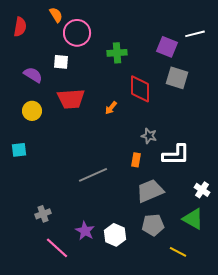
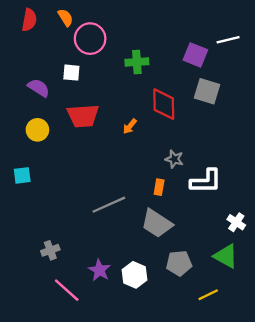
red semicircle: (20, 27) -> (29, 20), moved
gray trapezoid: (150, 191) -> (157, 223), moved, turned -124
yellow line: (178, 252) -> (208, 295), turned -54

